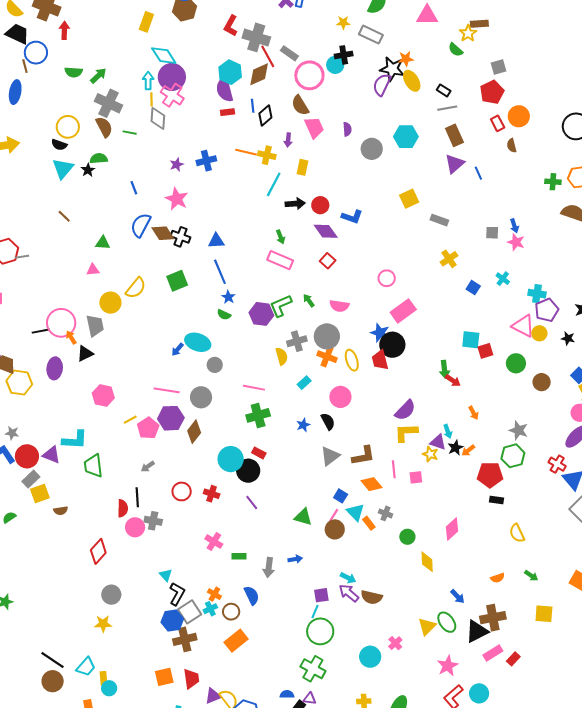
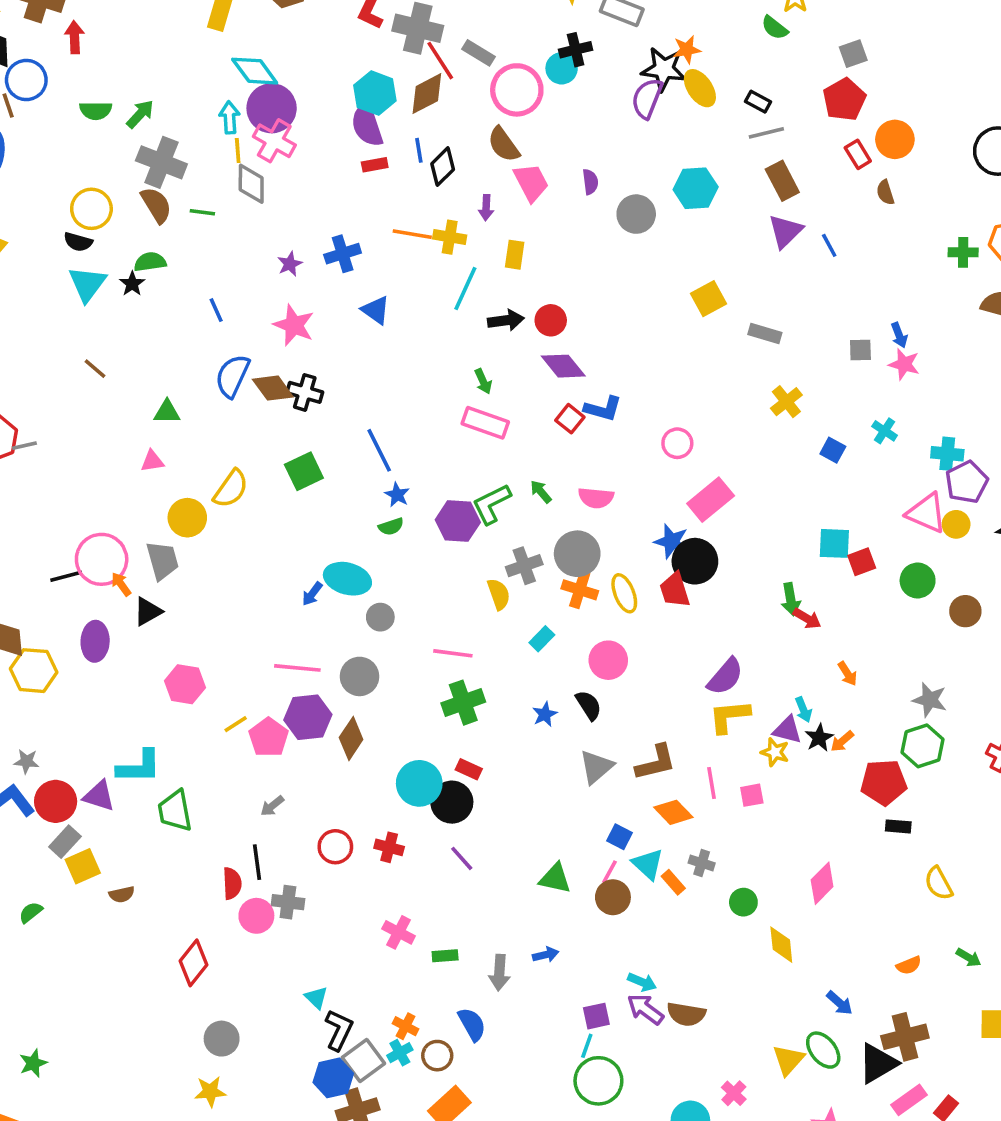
blue L-shape: (352, 217) -> (603, 409), moved
blue triangle: (216, 241) -> (376, 310), moved, turned 42
green semicircle: (224, 315) -> (391, 527), turned -40

